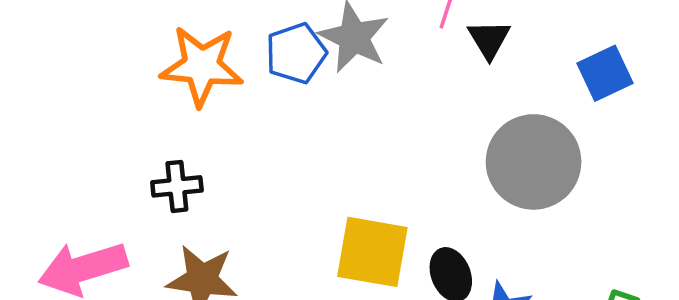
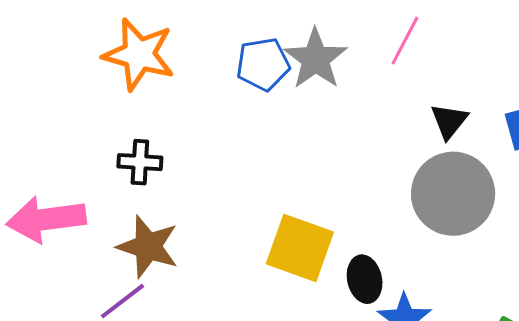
black triangle: (489, 39) -> (449, 121), moved
orange star: (202, 66) -> (139, 54), moved

